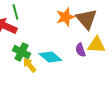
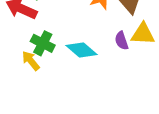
yellow arrow: (29, 65) -> (31, 61), moved

